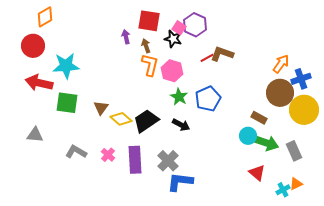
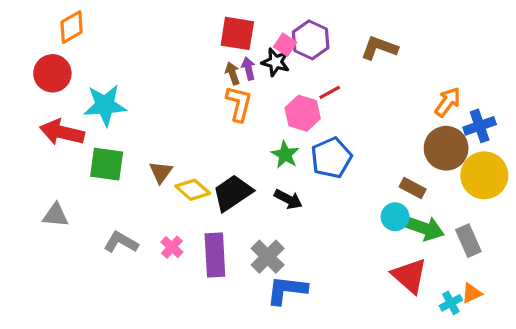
purple arrow: (126, 37) -> (248, 69), moved
brown L-shape: (222, 54) -> (379, 48), moved
pink hexagon: (172, 71) -> (303, 113), moved
red triangle: (257, 173) -> (409, 276), size x1.4

